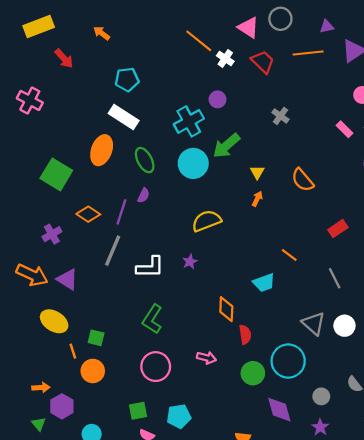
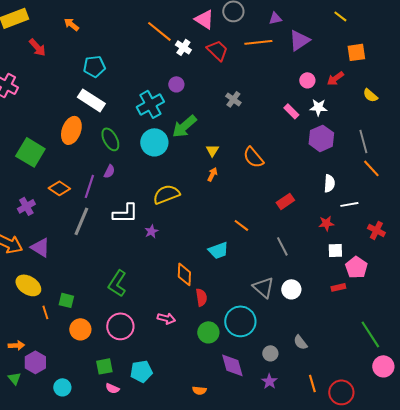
white L-shape: (150, 267) -> (125, 213), moved
orange circle: (93, 371) -> (80, 329), moved

